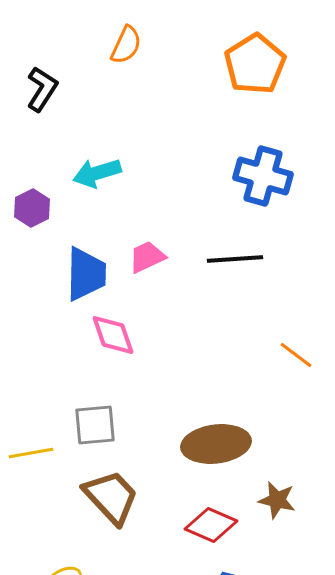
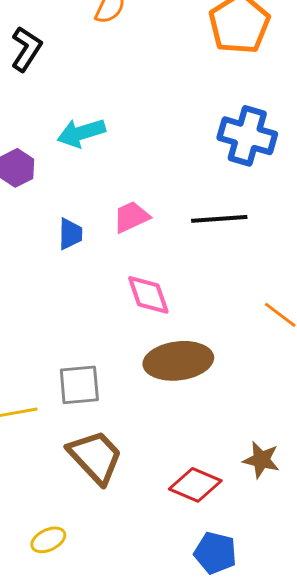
blue trapezoid: (86, 274) -> (70, 234), size x0.6
pink diamond: (113, 335) -> (148, 295), moved
brown ellipse: (216, 444) -> (178, 361), moved

